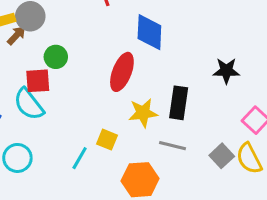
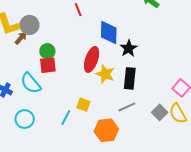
black star: (226, 71) -> (129, 48), moved, turned -30
red square: (38, 81) -> (48, 65), moved
yellow star: (143, 113) -> (105, 74), moved, turned 30
gray line: (173, 146) -> (127, 107), turned -36

